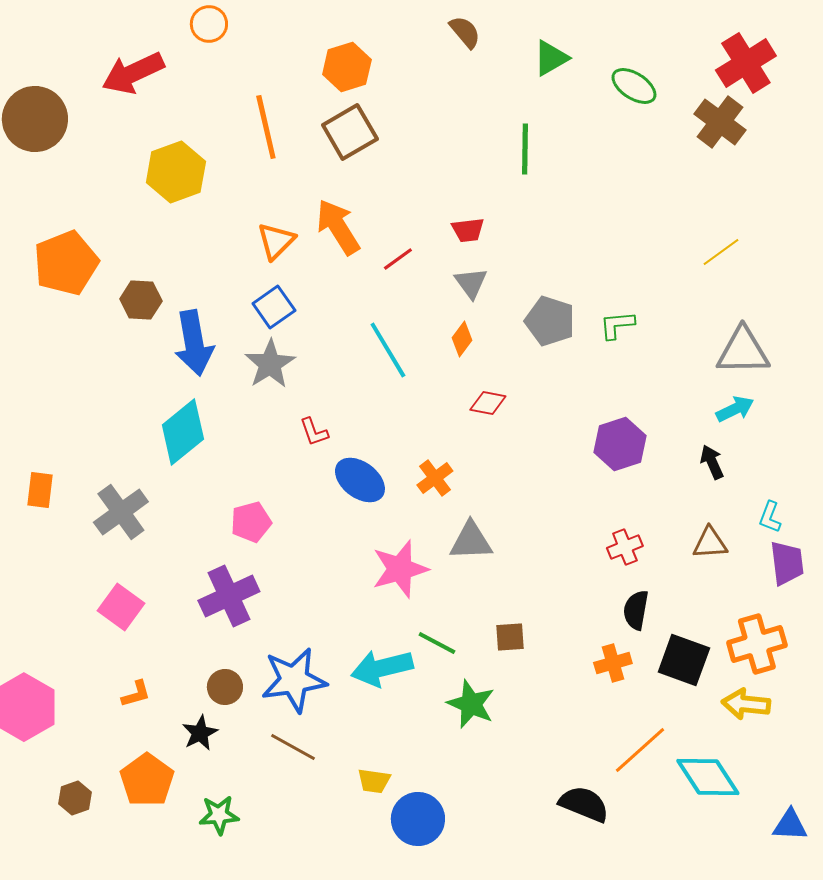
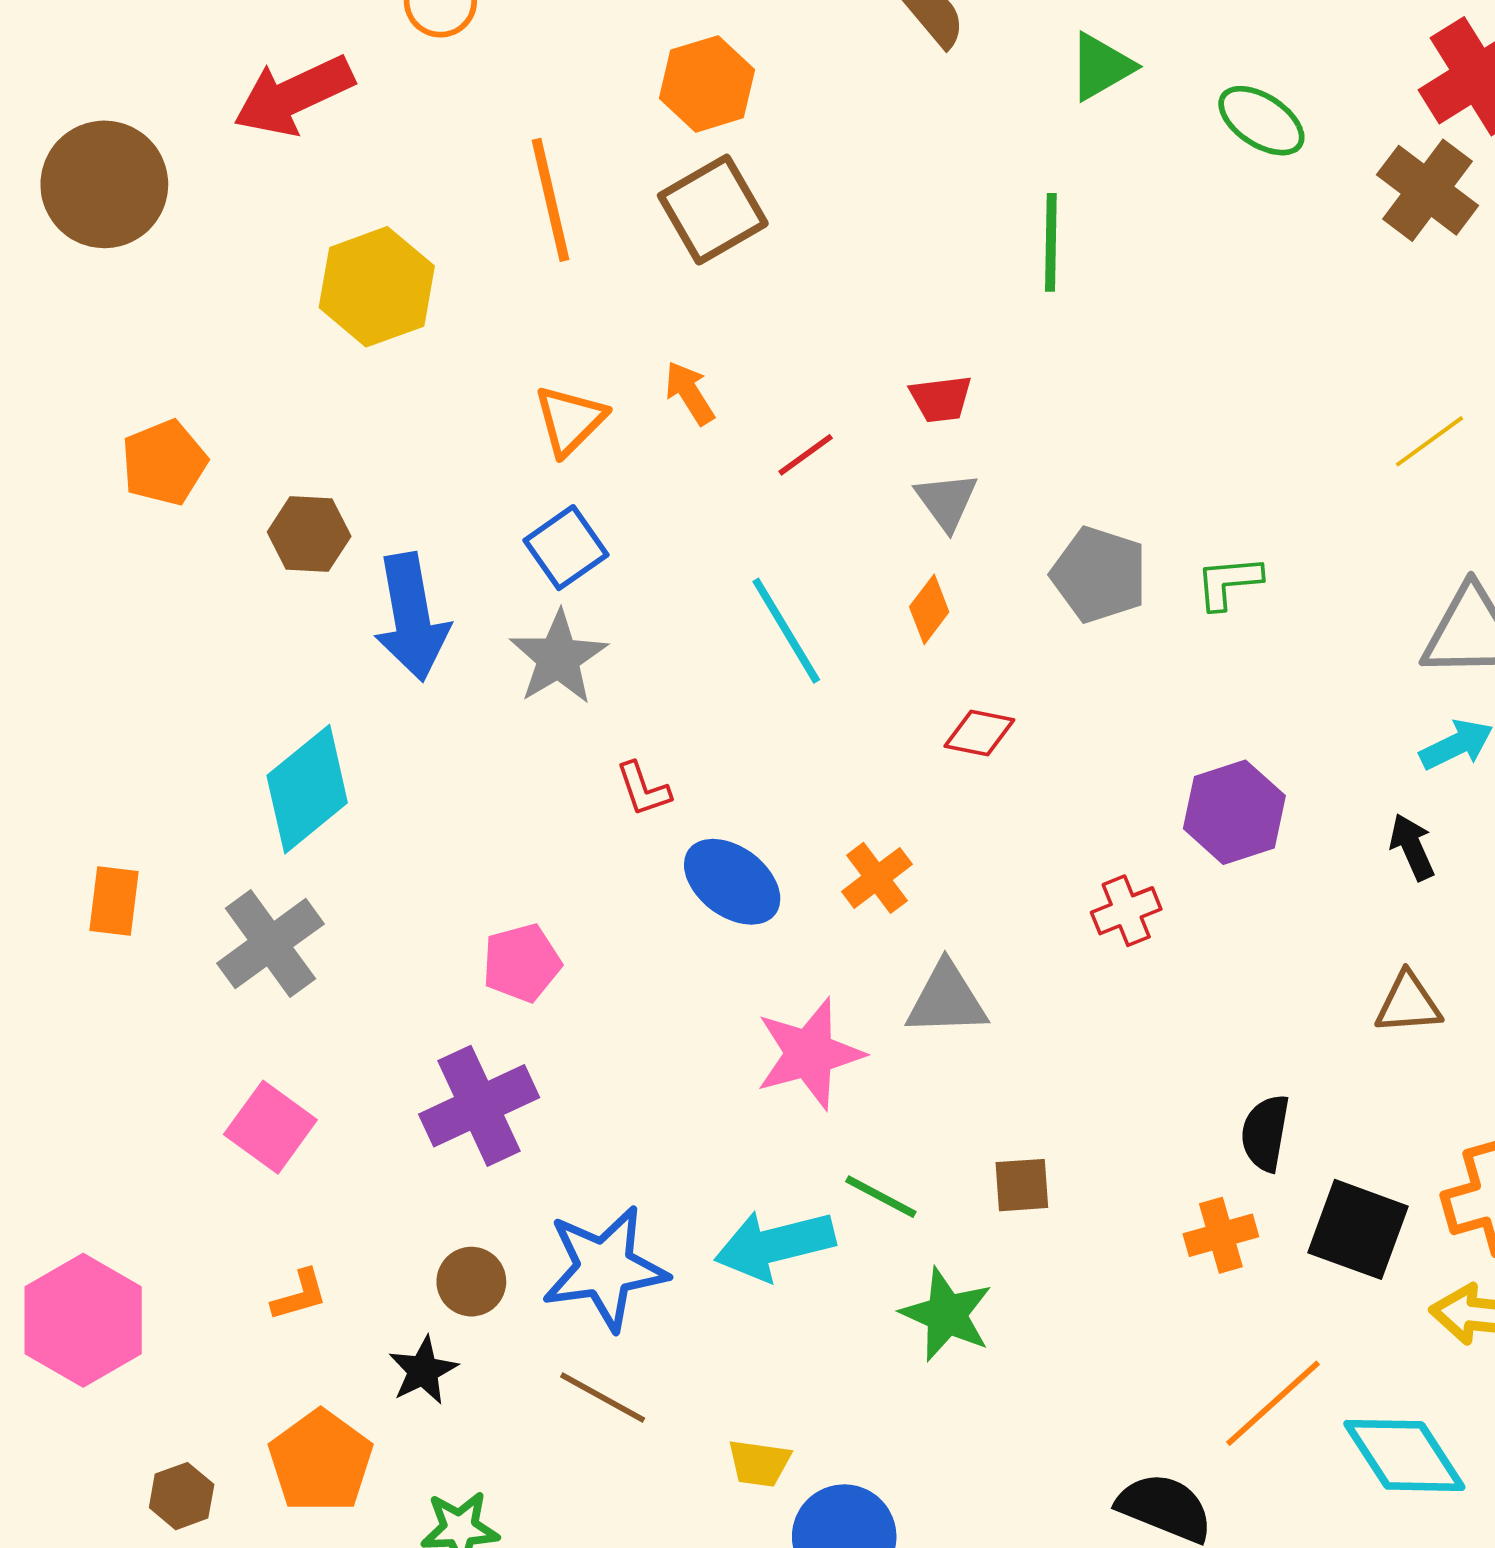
orange arrow: (338, 227) -> (690, 393), size x0.6
orange pentagon: (66, 263) -> (164, 463), size x0.7
cyan diamond: (183, 432) -> (307, 789), moved
red cross: (625, 547) -> (1126, 911), moved

